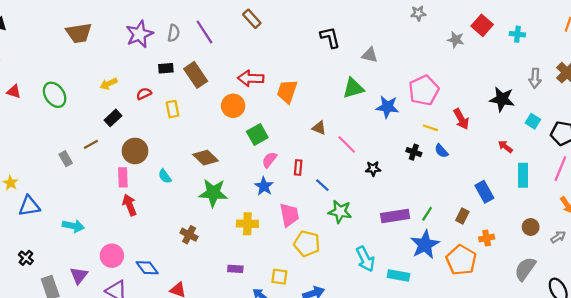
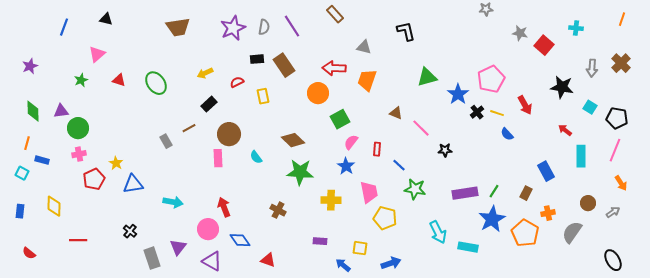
red square: (482, 25) -> (544, 45), moved
gray triangle: (370, 55) -> (364, 47), moved
blue star: (387, 107) -> (458, 94), turned 30
black cross: (414, 152) -> (477, 112), moved, turned 32
red arrow: (130, 205) -> (224, 207), moved
gray semicircle: (525, 269) -> (572, 232), moved

